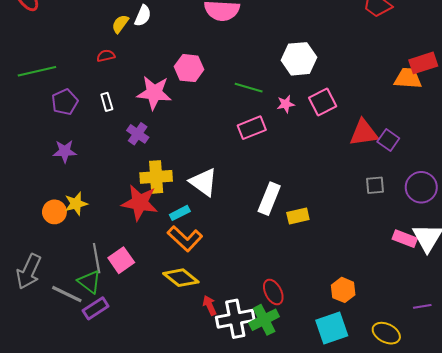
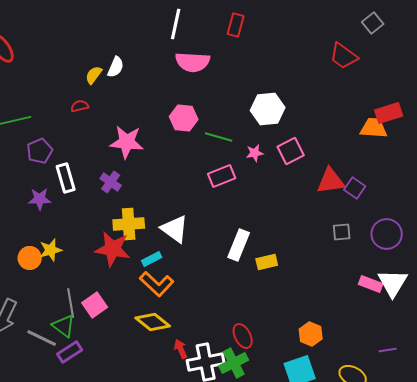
pink hexagon: (189, 68) -> (184, 118), moved
white rectangle: (107, 102) -> (66, 178), moved, size x1.6

